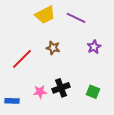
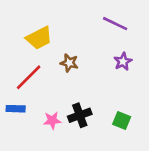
yellow trapezoid: (45, 15) -> (39, 38), moved
purple line: (76, 18) -> (115, 24), moved
blue rectangle: (12, 101) -> (16, 109), moved

